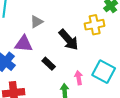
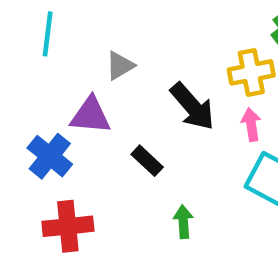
pink arrow: (79, 78) -> (251, 124), moved

